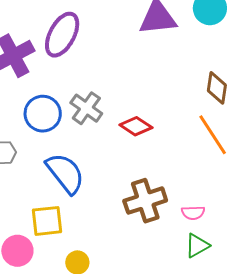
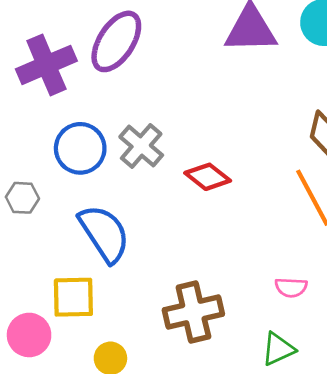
brown cross: (145, 201) -> (193, 312), moved
pink semicircle: (193, 213) -> (291, 287), moved

